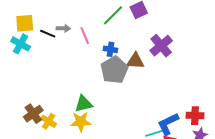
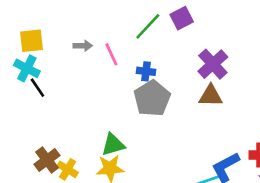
black line: (48, 34) -> (37, 88), moved, turned 35
brown triangle: (135, 61) -> (211, 96), moved

